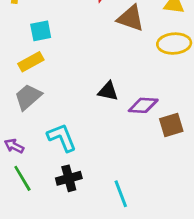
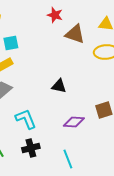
purple diamond: (143, 105) -> (74, 122), moved

